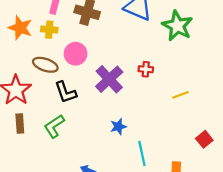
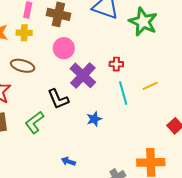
pink circle: (76, 54) -> (64, 48), moved
black L-shape: (66, 92) -> (58, 99), moved
cyan line: (142, 153) -> (123, 93), moved

